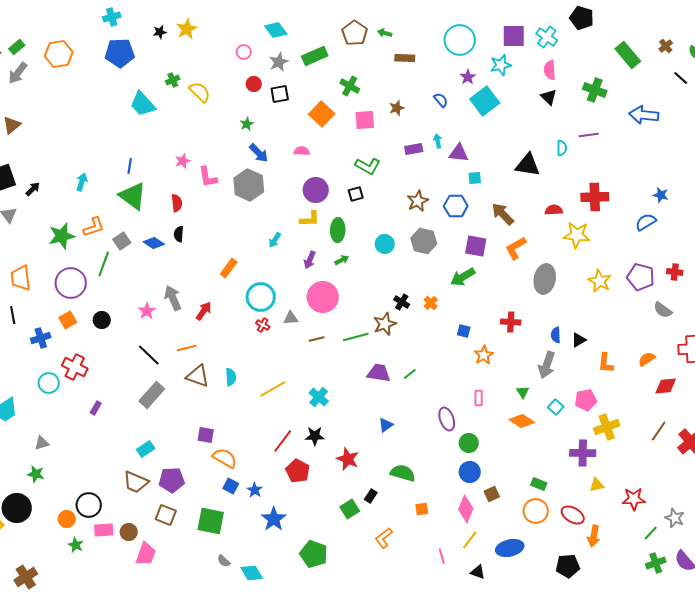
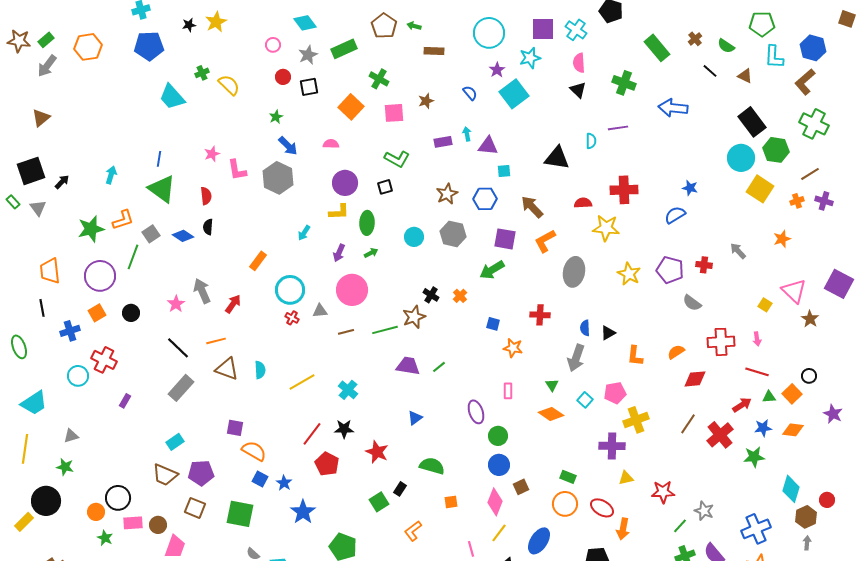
orange star: (484, 355) -> (513, 348), turned -30
blue ellipse: (510, 548) -> (539, 541), turned -44

